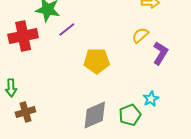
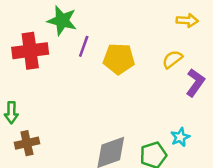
purple line: (67, 29) -> (84, 46), turned -36
yellow pentagon: (97, 61) -> (119, 59), moved

